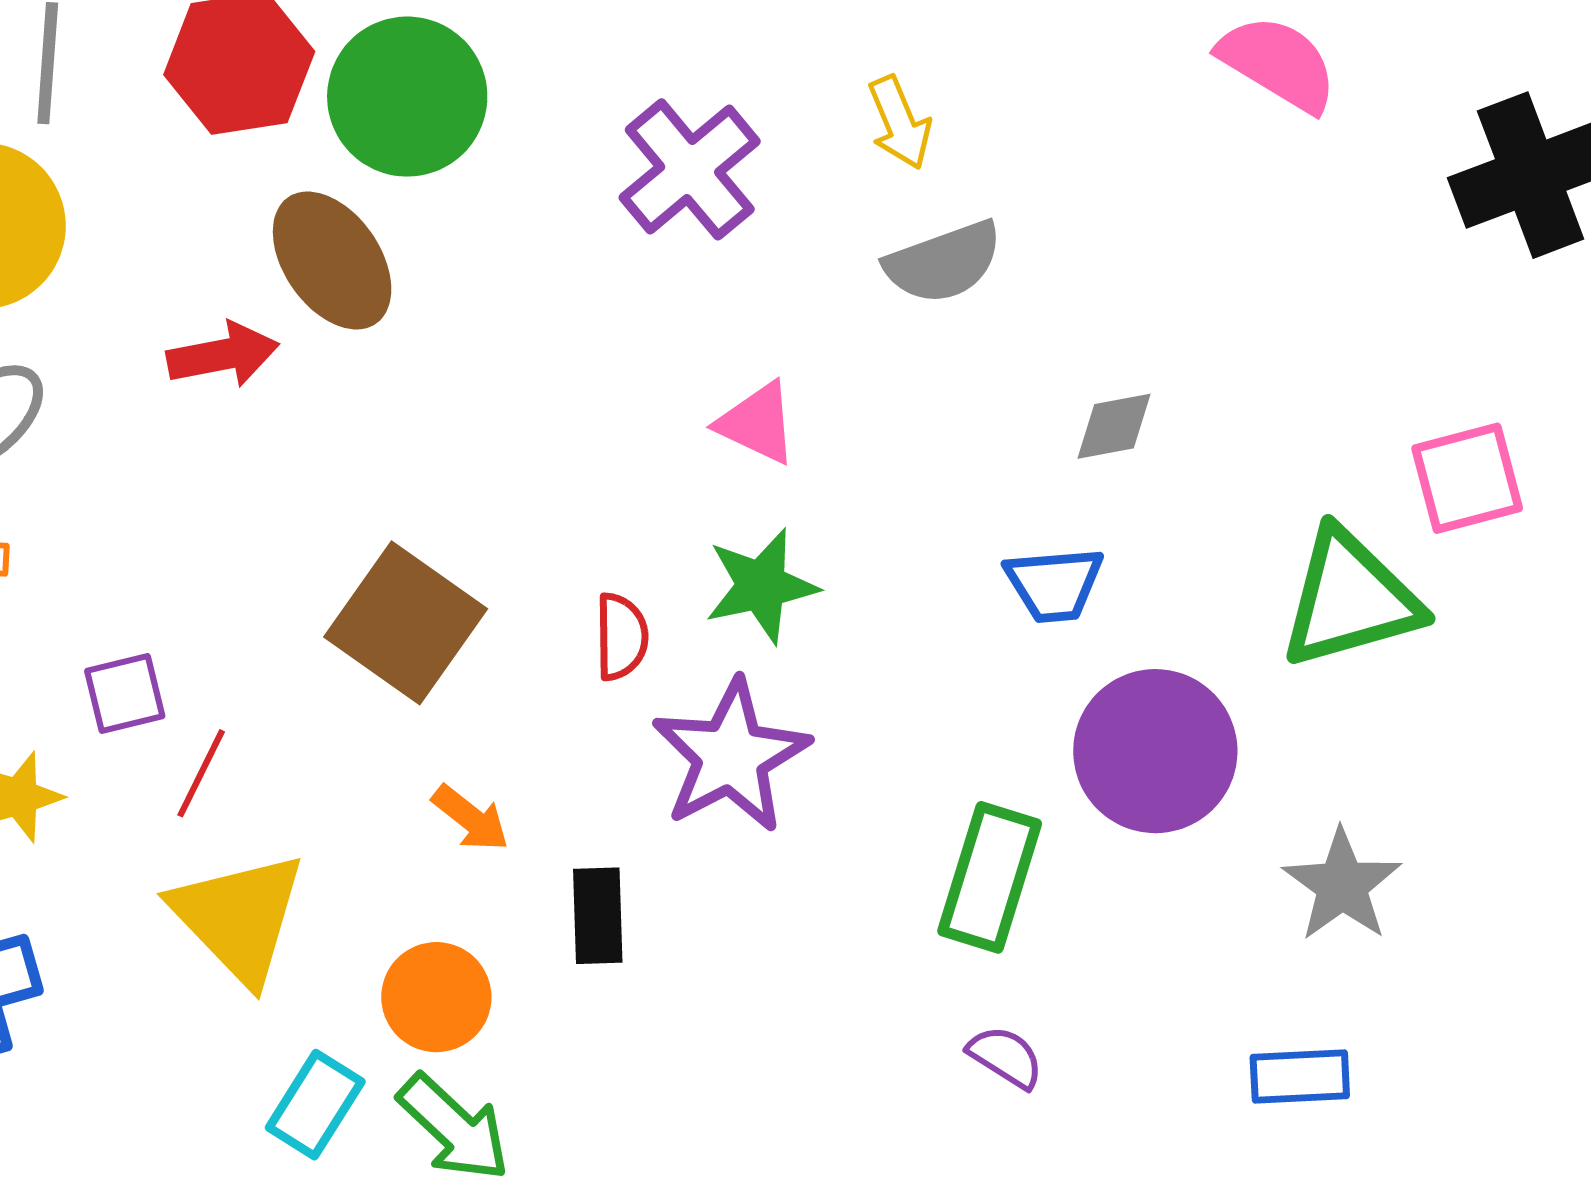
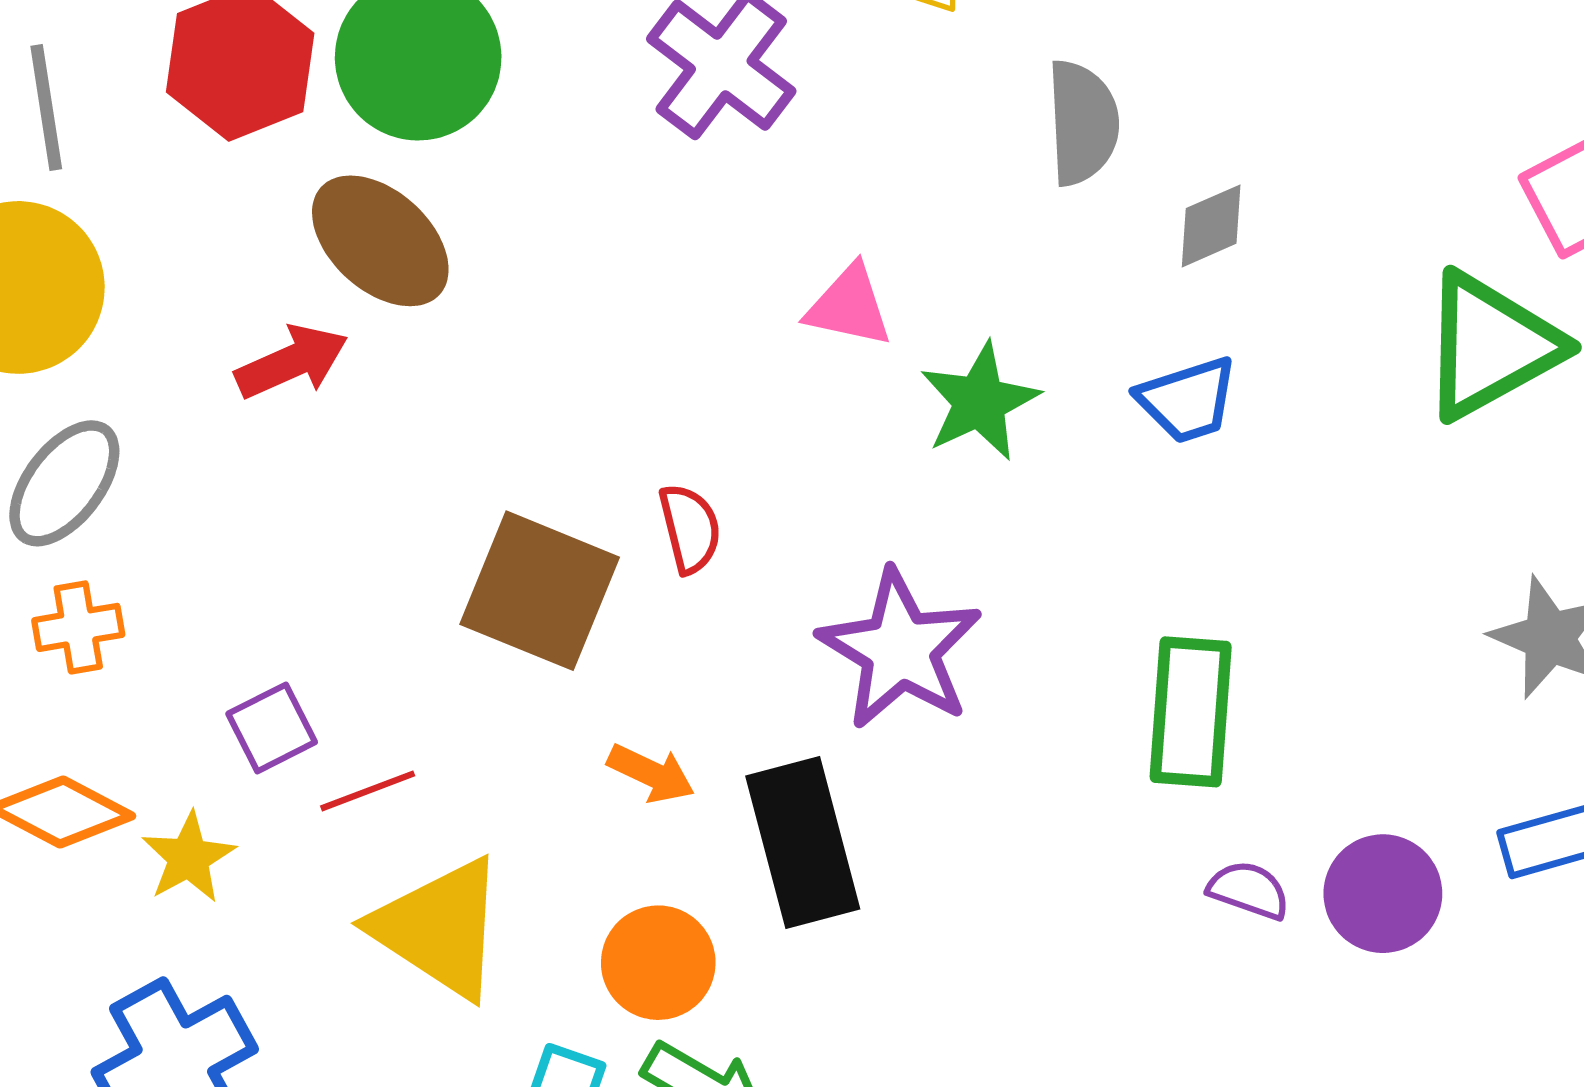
gray semicircle: (944, 262) -> (1083, 123), moved, turned -60
green star: (761, 586) -> (980, 402), moved
red semicircle: (621, 637) -> (690, 529), moved
purple circle: (1155, 751) -> (1383, 894), moved, size x0.7
red line: (201, 773) -> (368, 791), turned 56
black rectangle: (598, 916) -> (803, 842), size x1.6

